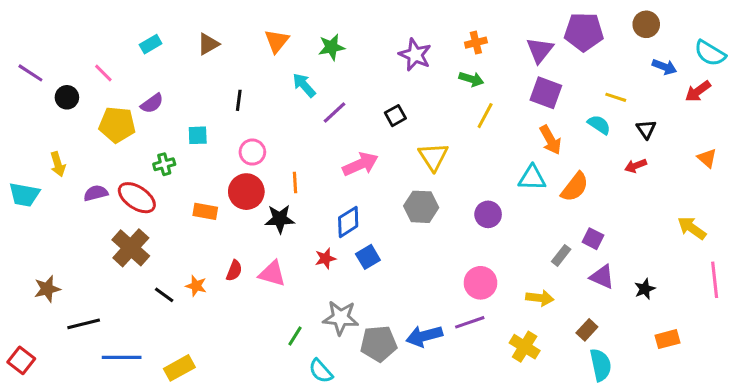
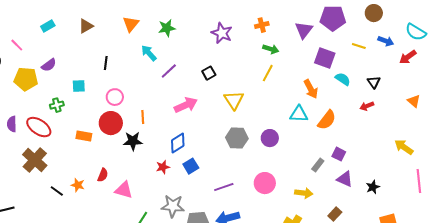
green arrow: (471, 79) -> (271, 49), moved
purple square: (546, 93) -> (325, 58), moved
yellow line: (616, 97) -> (359, 46), moved
purple semicircle: (96, 193) -> (12, 124), turned -77
gray hexagon: (421, 207) -> (237, 138), moved
pink triangle: (272, 274) -> (124, 190), moved
purple line: (470, 322) -> (224, 187), moved

